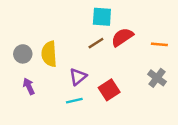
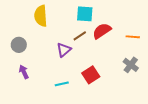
yellow semicircle: (49, 54) -> (41, 16), moved
purple triangle: (78, 77) -> (64, 50), moved

